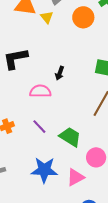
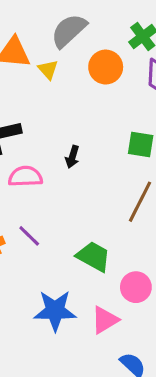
pink semicircle: (40, 91) -> (25, 177), moved
purple line: (39, 127) -> (29, 236), moved

